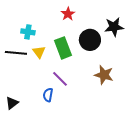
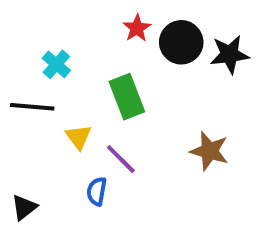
cyan cross: (28, 32) -> (56, 64), turned 32
black circle: (90, 40) -> (181, 42), moved
yellow triangle: (39, 52) -> (79, 137), moved

